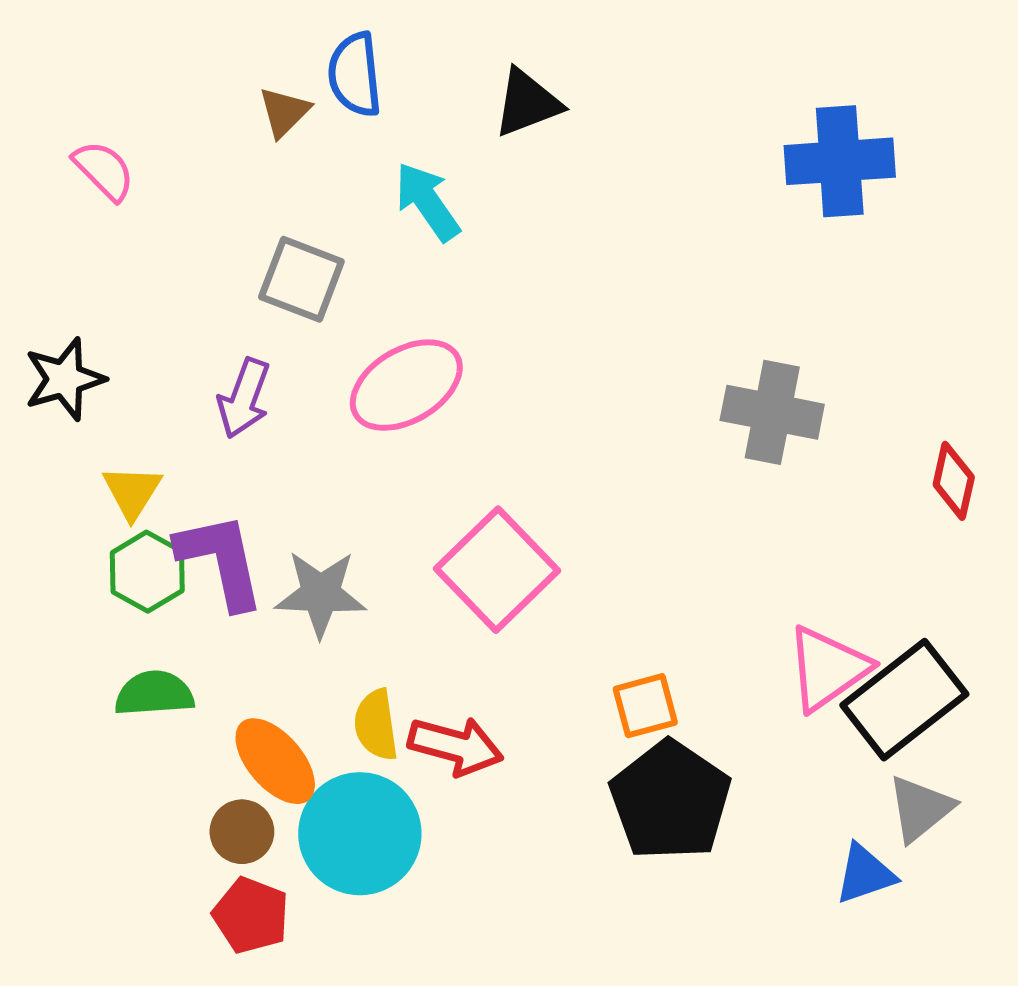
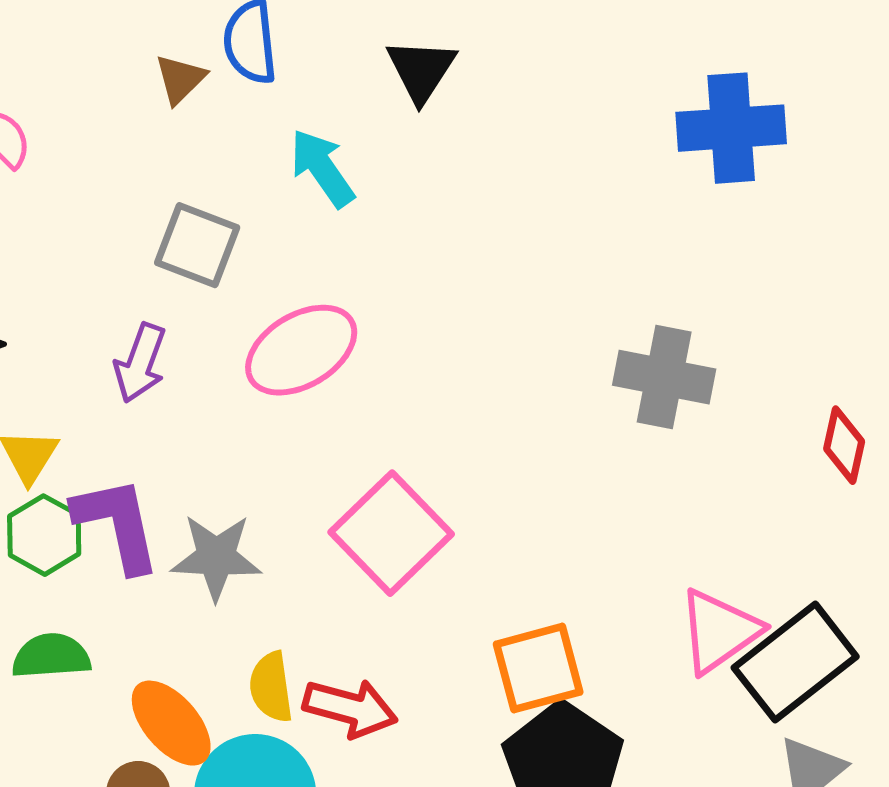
black triangle: (527, 103) -> (421, 70), turned -36
orange square: (645, 706) -> (538, 668), size x1.4

